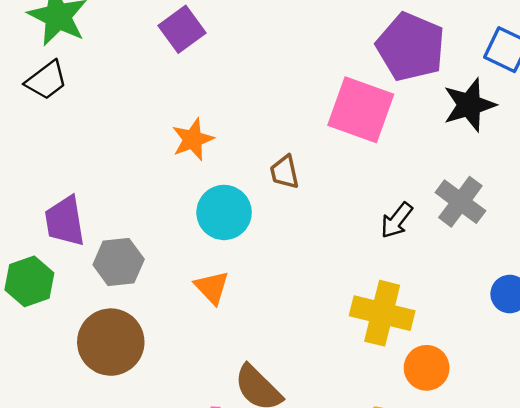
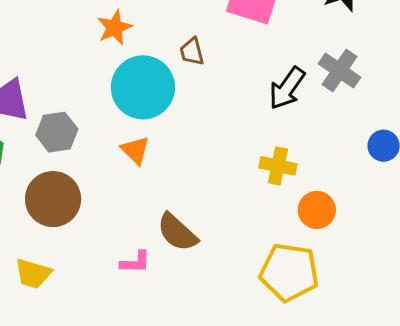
cyan circle: (224, 212) -> (143, 87), size x1.4
black arrow: (397, 220) -> (287, 88), size x1.4
yellow cross: (382, 313) -> (278, 166), size x0.7

